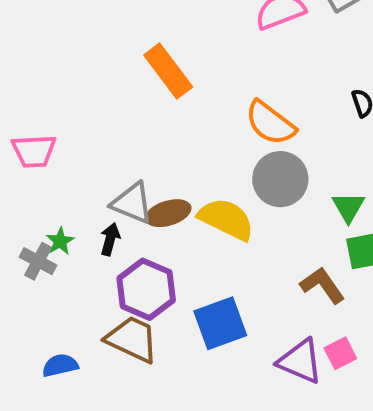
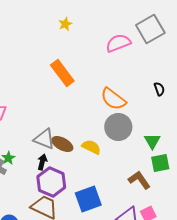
brown ellipse: (168, 213) -> (62, 144), turned 45
yellow semicircle: (226, 219) -> (91, 147), size x0.7
black arrow: (110, 239) -> (42, 162), moved

